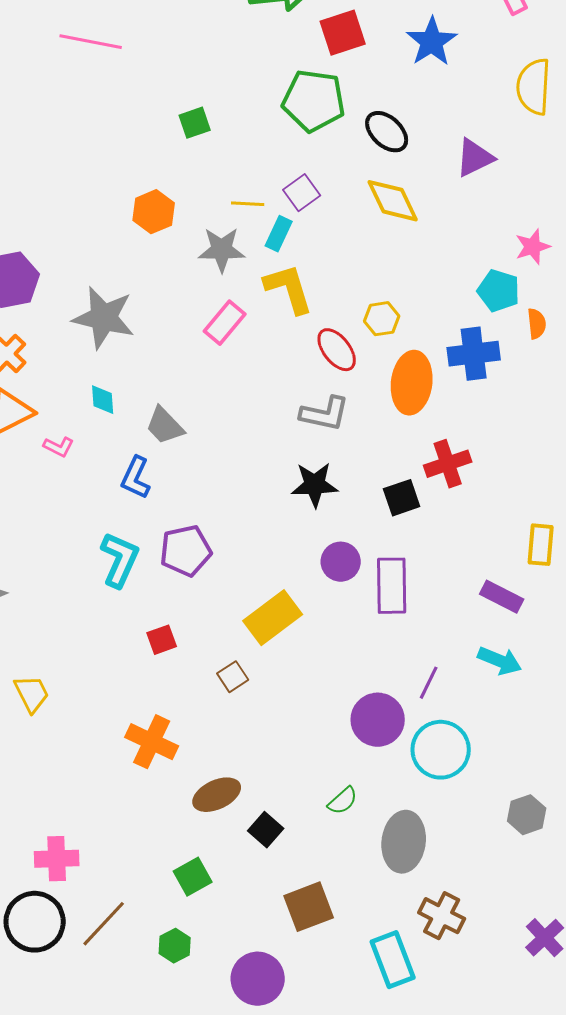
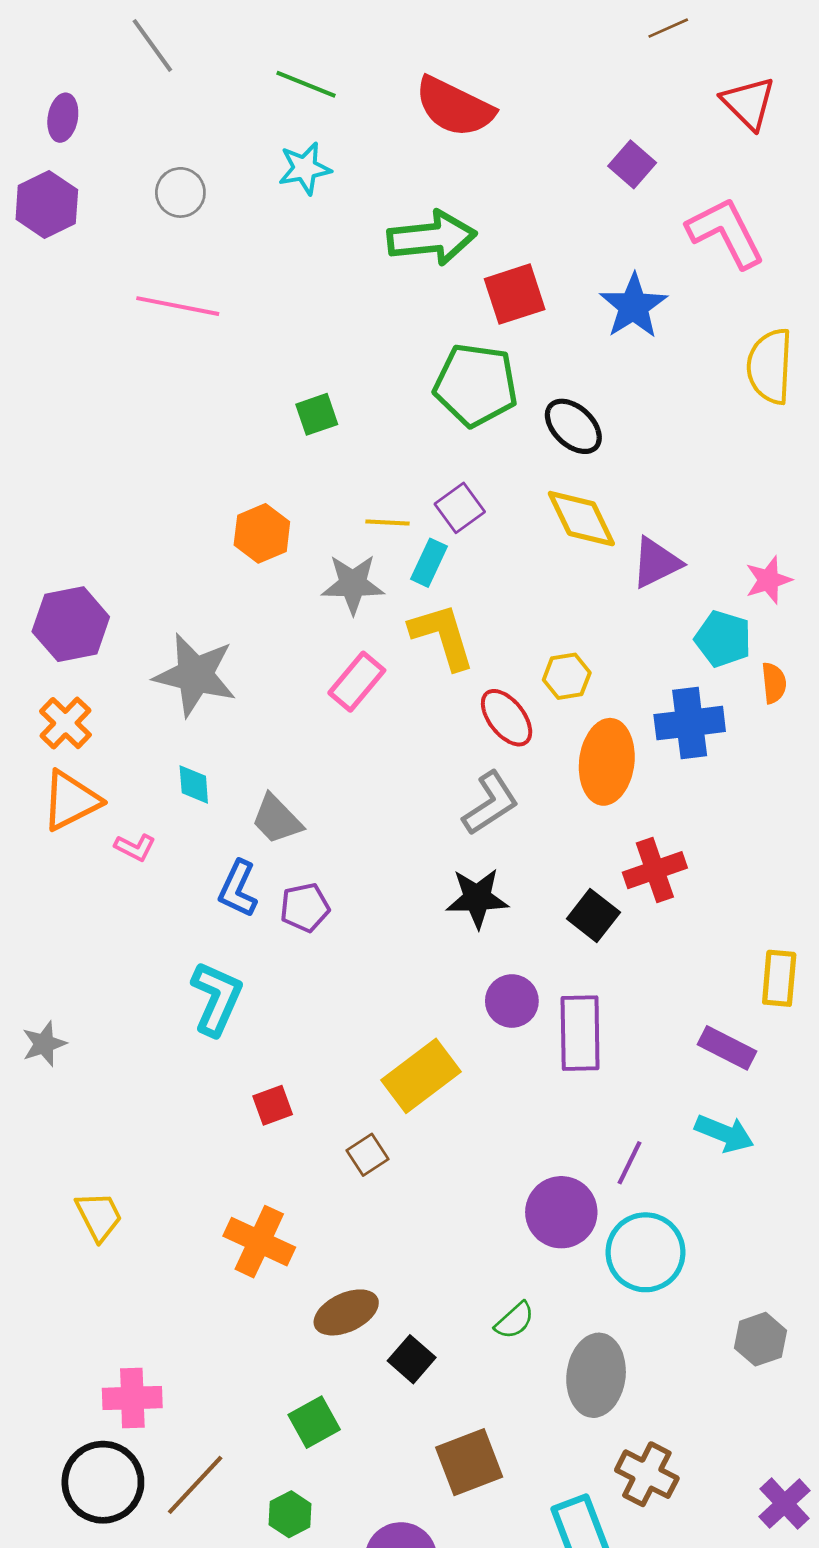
purple triangle: (475, 158) -> (656, 563), moved
gray L-shape: (325, 414) -> (490, 803), turned -45
black square: (402, 498) -> (593, 916), turned -33
purple pentagon: (186, 551) -> (305, 907), moved, size x0.7
yellow trapezoid: (32, 694) -> (99, 1216), moved

